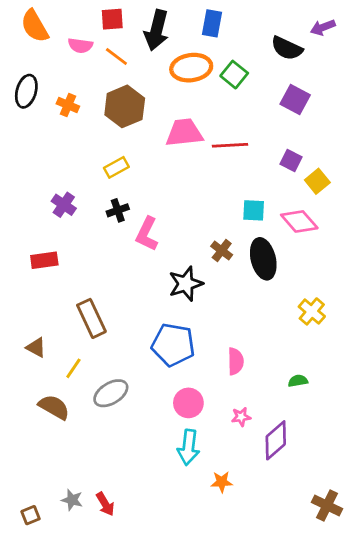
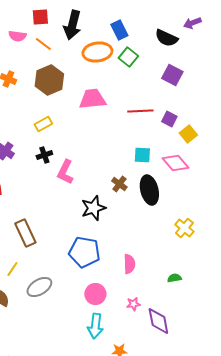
blue rectangle: (212, 23) -> (119, 30), moved, turned -36
red line: (230, 145) -> (140, 111), moved
purple diamond: (276, 440) -> (158, 321), turned -60

